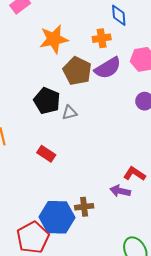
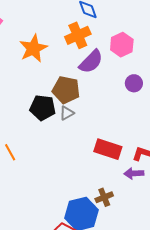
orange cross: (102, 38) -> (78, 35), size x1.4
brown pentagon: (77, 71) -> (66, 90), moved
red rectangle: (46, 154) -> (108, 149), moved, size x1.5

